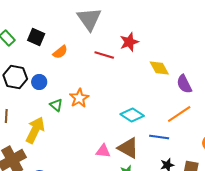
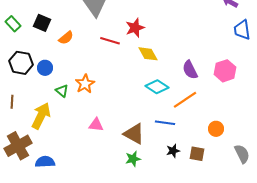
yellow diamond: (159, 68) -> (148, 54), moved
cyan diamond: (132, 115) -> (157, 87), moved
pink triangle: (103, 151) -> (96, 125), moved

